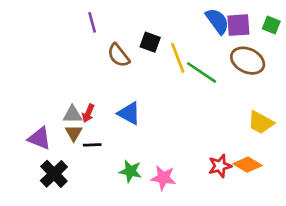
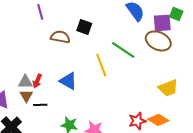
purple square: (238, 25) -> (162, 23), moved
brown semicircle: (119, 55) -> (60, 37), turned 138
yellow line: (178, 58) -> (101, 65), moved
yellow trapezoid: (261, 122) -> (168, 88), turned -50

